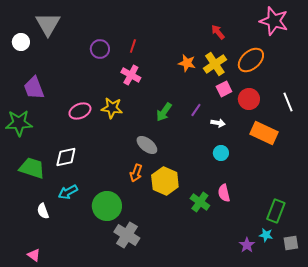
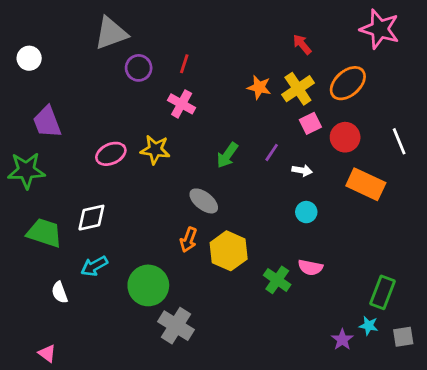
gray triangle: (48, 24) -> (111, 33), moved, turned 40
pink semicircle: (224, 193) -> (310, 267), turned -66

